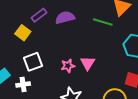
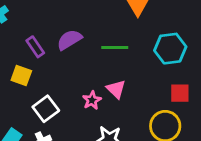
purple rectangle: (39, 15) -> (35, 47), turned -70
green line: (103, 22) -> (115, 47), moved

